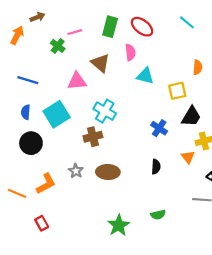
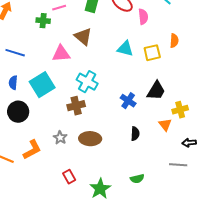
green cross: (58, 46) -> (43, 21), turned -32
pink semicircle: (130, 52) -> (143, 17), moved
yellow square: (177, 91) -> (152, 53), moved
black trapezoid: (191, 116) -> (156, 91), moved
blue cross: (159, 128) -> (128, 101), moved
red rectangle: (42, 223) -> (69, 177), moved

